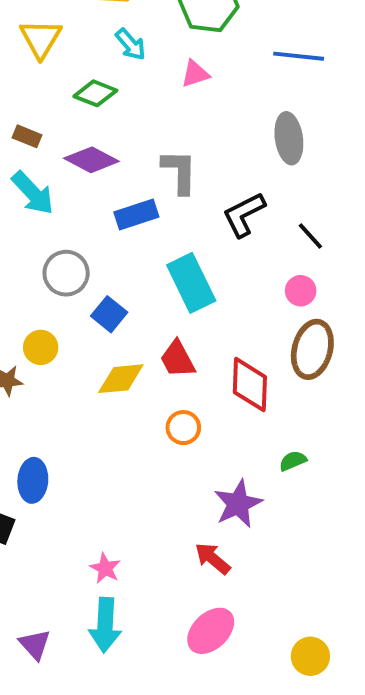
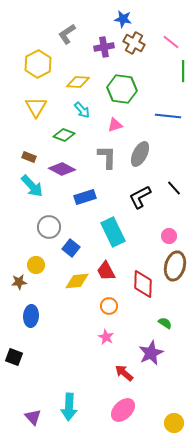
gray ellipse: (289, 138) -> (140, 154), moved, turned 35
gray L-shape: (179, 171) -> (107, 157), moved
black line: (310, 236) -> (174, 188), moved
green semicircle: (293, 461) -> (165, 323), turned 56
blue ellipse: (33, 480) -> (31, 316), moved
purple star: (238, 504) -> (151, 353), moved
pink star: (105, 568) -> (106, 337), moved

